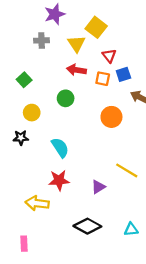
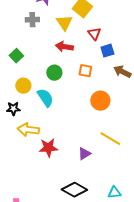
orange square: (103, 79) -> (85, 71), moved
orange circle: (111, 117) -> (100, 101), moved
cyan semicircle: (60, 148) -> (45, 98), moved
yellow arrow: (37, 203) -> (28, 130), moved

